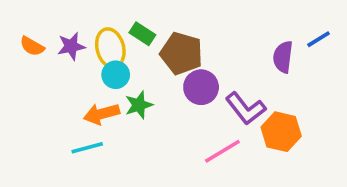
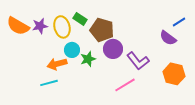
orange semicircle: (32, 46) -> (18, 26), size x1.6
purple semicircle: (283, 57) -> (168, 38), moved, turned -60
cyan circle: (116, 75) -> (72, 50), moved
green star: (139, 105) -> (88, 59), moved
orange hexagon: (281, 132) -> (174, 74), moved

